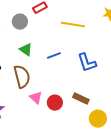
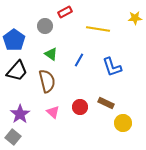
blue line: (54, 56) -> (79, 60), turned -40
pink triangle: (36, 98) -> (53, 112), moved

